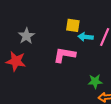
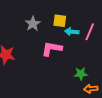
gray star: (26, 36) -> (33, 24), moved

